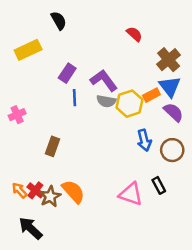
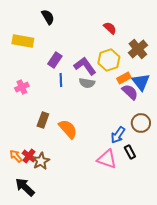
yellow rectangle: (28, 50) -> (23, 41), turned 35
blue triangle: (170, 87) -> (141, 82), moved
yellow hexagon: (129, 104) -> (109, 60), moved
purple semicircle: (173, 112) -> (130, 92), moved
pink cross: (17, 115) -> (22, 87), moved
blue arrow: (144, 140) -> (118, 135), moved, turned 48
orange semicircle: (73, 192) -> (68, 129), moved

